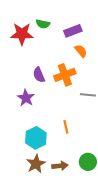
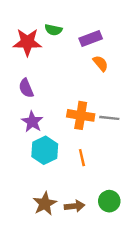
purple semicircle: (39, 75) -> (26, 88), moved
orange cross: (65, 75) -> (81, 115), moved, turned 30
cyan hexagon: (36, 138) -> (45, 150), moved

